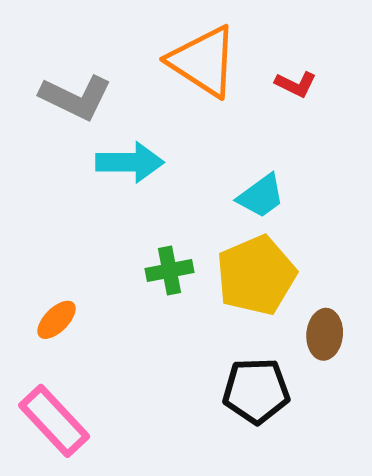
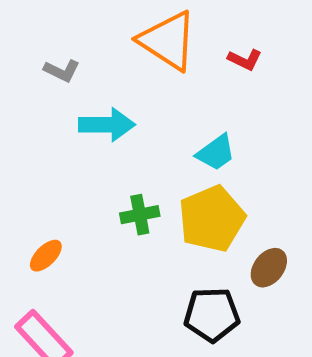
gray L-shape: (76, 97) -> (62, 71), size x0.6
brown ellipse: (325, 334) -> (269, 268), turned 33

